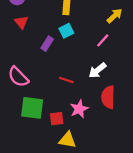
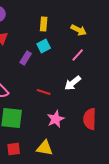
yellow arrow: (115, 16) -> (79, 30), moved, turned 70
red semicircle: (108, 97) -> (90, 119), moved
red square: (57, 119) -> (14, 149), moved

